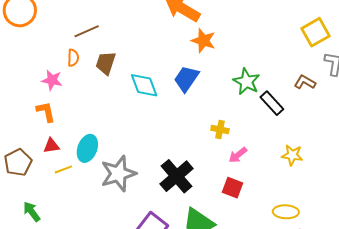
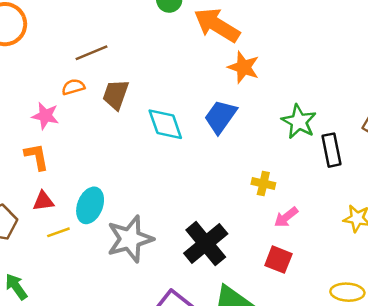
orange semicircle: (73, 58) -> (73, 87), turned -108
black rectangle: (272, 103) -> (331, 150), turned 30

